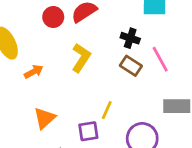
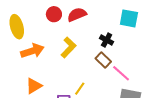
pink line: (160, 59) -> (121, 73), moved, turned -30
orange arrow: (34, 72) -> (32, 51), size x1.6

